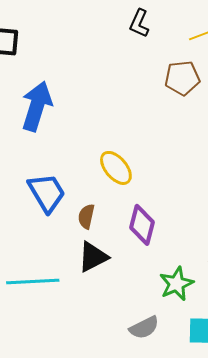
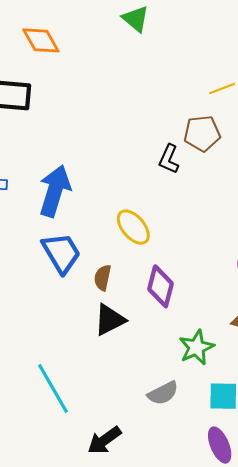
black L-shape: (139, 23) -> (169, 159), moved
blue arrow: (37, 106) -> (55, 191), moved
cyan line: (33, 281) -> (53, 389), moved, turned 63

